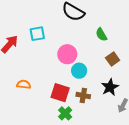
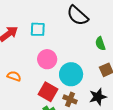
pink circle: (67, 54) -> (47, 59), moved
cyan circle: (79, 71) -> (71, 74), size x1.5

